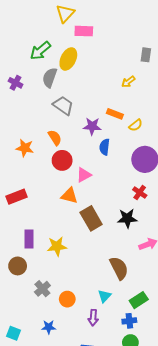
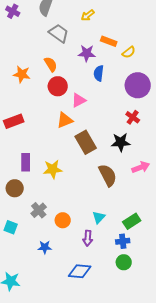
yellow arrow: (128, 82) -> (88, 15), moved
orange triangle: (69, 196) -> (65, 120), turned -36
brown semicircle: (119, 268) -> (108, 175), moved
cyan square: (13, 333) -> (11, 227), moved

